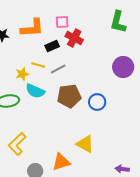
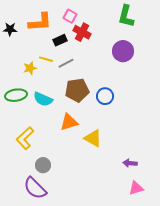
pink square: (62, 22) -> (70, 16), turned 32
purple circle: (123, 67) -> (123, 51), moved
cyan semicircle: (35, 91) -> (43, 99), moved
orange triangle: (61, 162) -> (69, 122), moved

